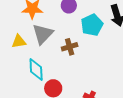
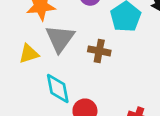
brown cross: (70, 47) -> (99, 51), turned 35

